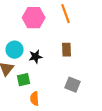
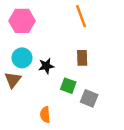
pink hexagon: (34, 18) -> (22, 21), moved
green square: (24, 80) -> (68, 86), moved, turned 32

